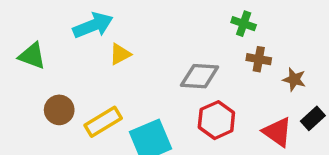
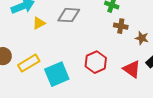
gray diamond: (200, 76) -> (69, 15), moved

